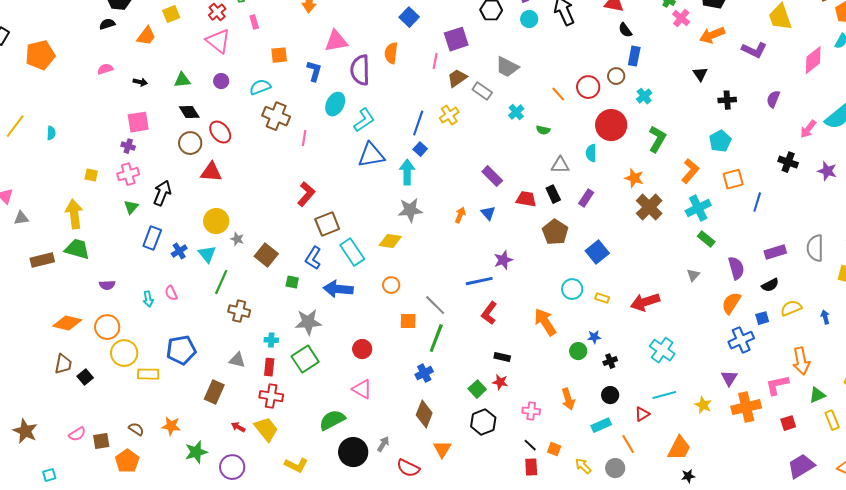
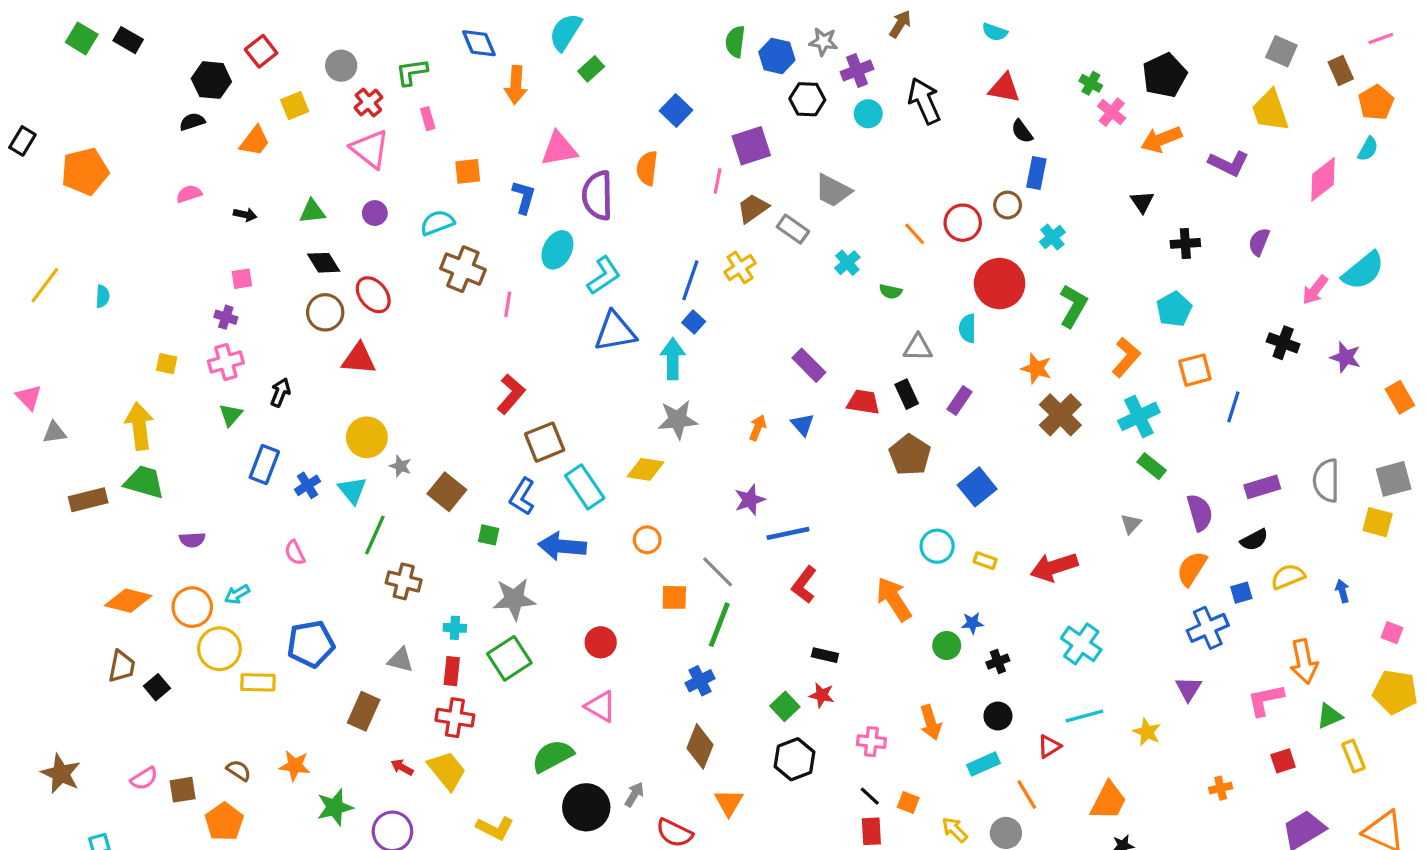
pink square: (138, 122) -> (242, 279), size x0.6
black arrow: (162, 193) -> (280, 392), size x0.7
purple star: (503, 260) -> (750, 500), moved
cyan arrow: (148, 299) -> (237, 594), moved, turned 70
orange cross: (746, 407) -> (1221, 788), moved, size x0.5

